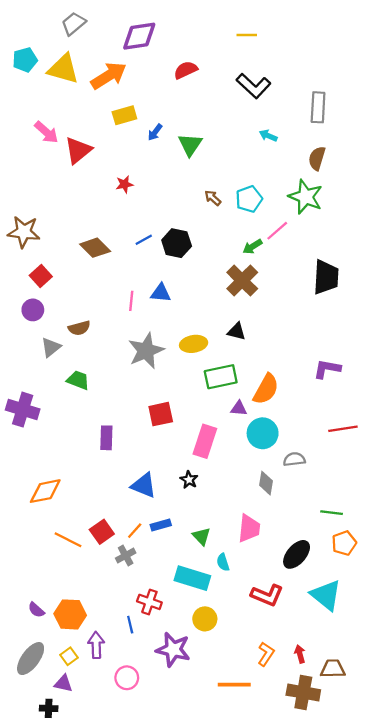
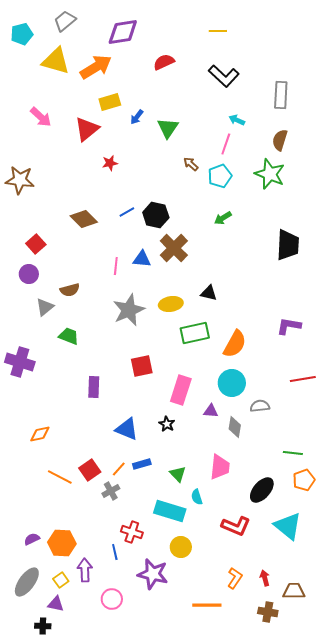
cyan pentagon: (25, 60) -> (22, 34), moved
red triangle: (78, 150) -> (87, 129), moved
brown arrow: (213, 198) -> (191, 164), moved
pink line: (277, 231) -> (226, 144), moved, turned -30
brown star: (24, 232) -> (20, 180), moved
brown cross: (242, 281) -> (174, 248), moved
purple triangle: (239, 408) -> (211, 411), moved
orange diamond: (45, 491) -> (40, 434), size x0.7
purple semicircle: (36, 610) -> (32, 539), turned 112
brown cross: (303, 692) -> (268, 612), size x0.7

